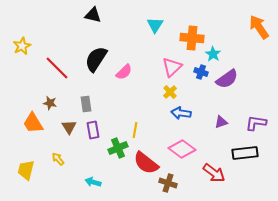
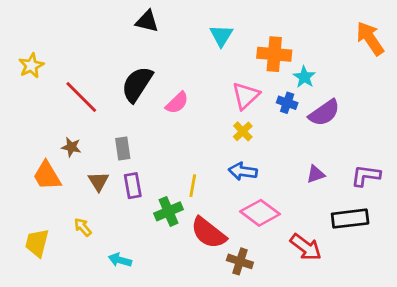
black triangle: (93, 15) -> (147, 21), moved
blue arrow: (181, 113) -> (243, 171), moved
cyan arrow: (93, 182) -> (120, 260), moved

